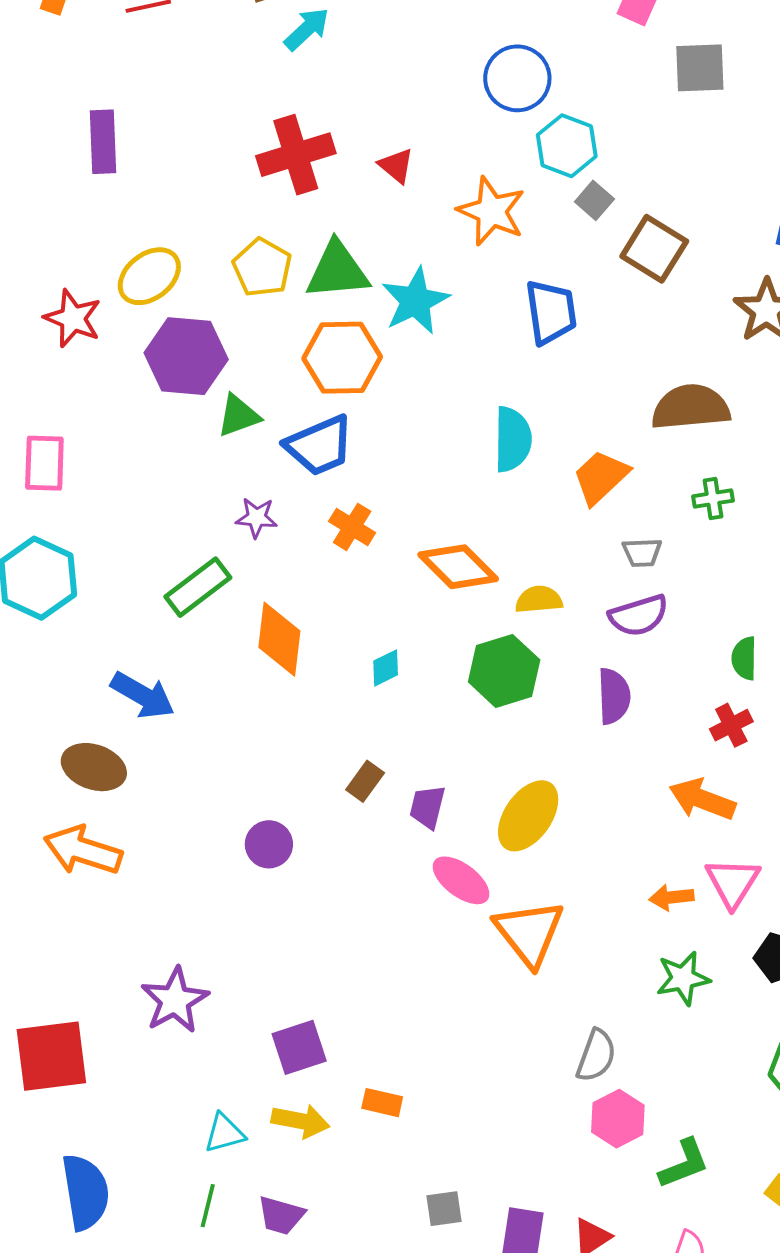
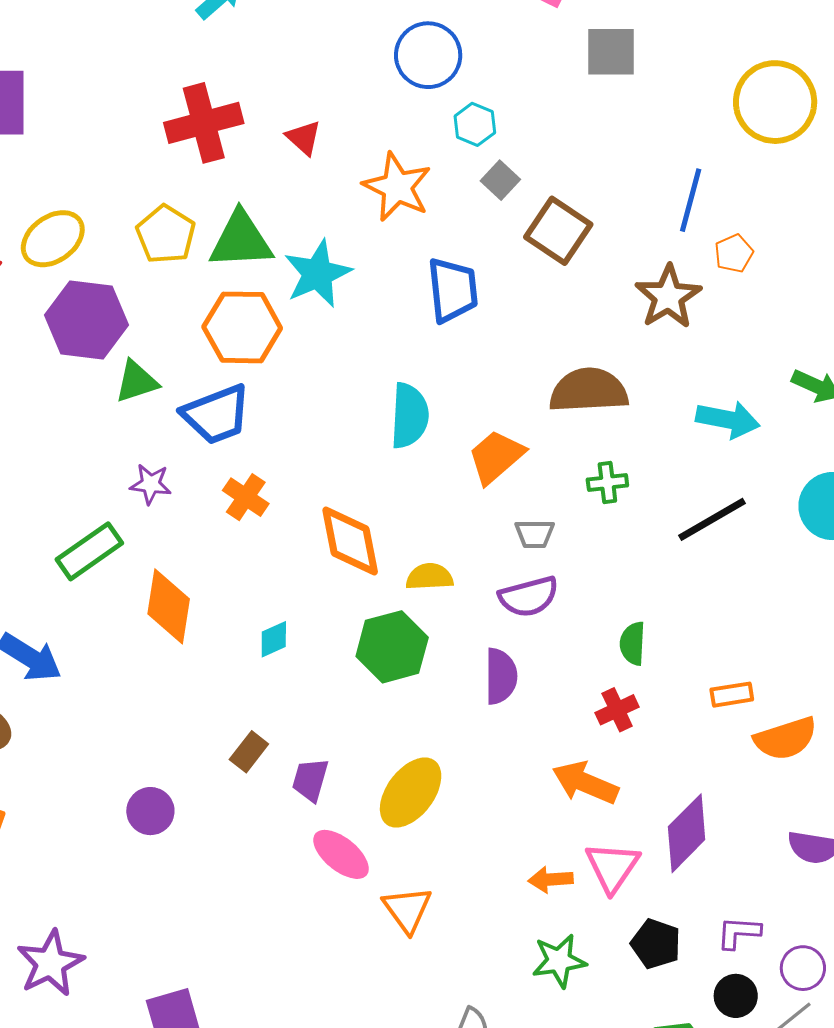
cyan hexagon: (567, 146) -> (475, 124), size x0.7
orange diamond: (458, 567) -> (350, 541), turned 32
orange triangle: (529, 933) -> (407, 909), size x0.7

